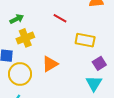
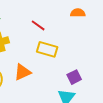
yellow rectangle: (85, 40) -> (47, 49), moved

